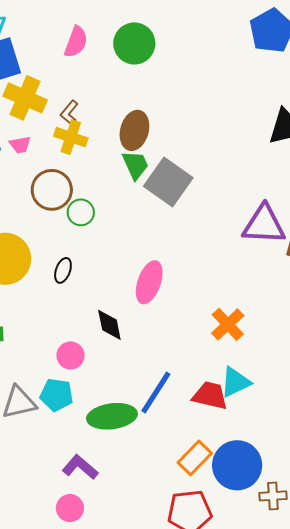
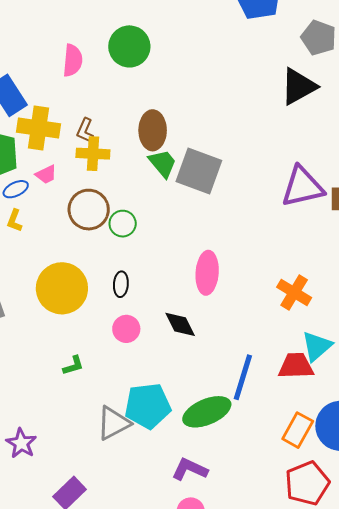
pink circle: (70, 355) -> (126, 329), moved
cyan pentagon: (57, 395) -> (148, 406), size x1.4

